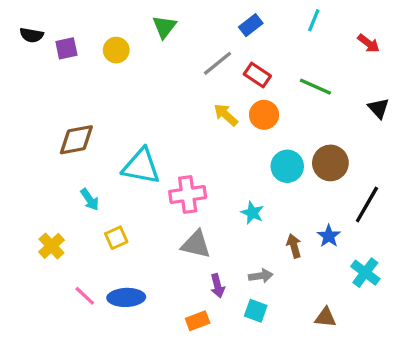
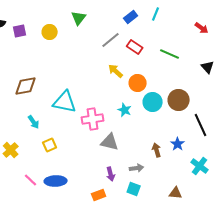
cyan line: (314, 20) -> (156, 14), moved
orange circle: (264, 115) -> (138, 83), moved
black line: (367, 204) -> (201, 125), turned -55
cyan star: (252, 213) -> (125, 110), moved
gray triangle: (196, 244) -> (110, 142), moved

